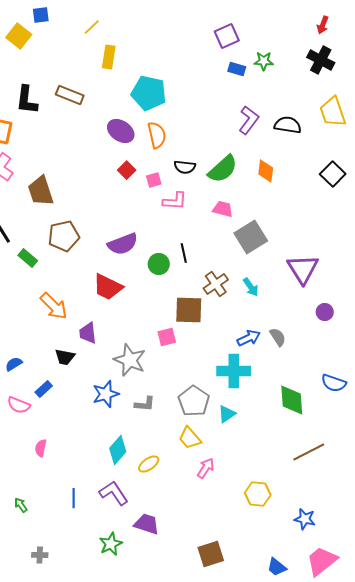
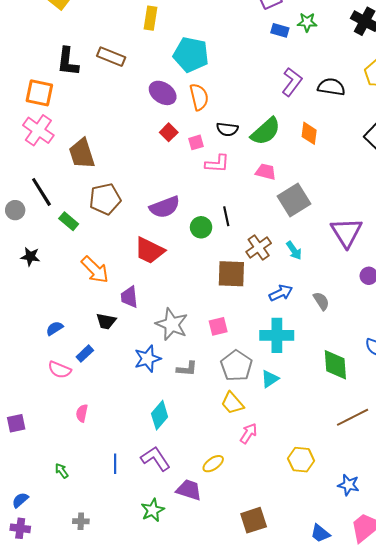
pink square: (167, 337) -> (218, 326), moved
blue arrow: (249, 338) -> (281, 293), moved
yellow ellipse: (149, 464) -> (213, 464), moved

